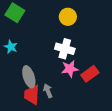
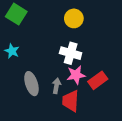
gray arrow: (48, 91) -> (56, 86), moved, turned 32
red trapezoid: (32, 95) -> (71, 101), moved

